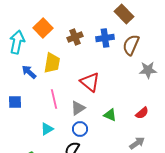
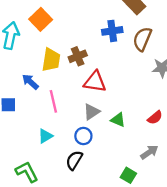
brown cross: (75, 37) -> (78, 56), moved
blue arrow: (29, 72) -> (30, 82), moved
red triangle: (90, 82) -> (95, 82), turned -30
gray triangle: (78, 108) -> (92, 112), moved

